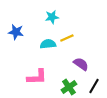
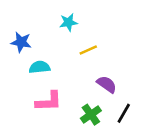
cyan semicircle: (48, 44) -> (40, 67), moved

